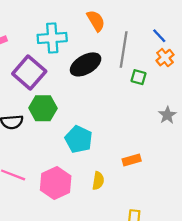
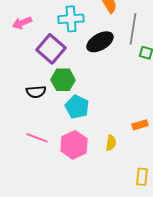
cyan pentagon: (79, 139) -> (77, 107), moved

